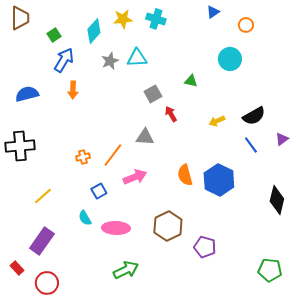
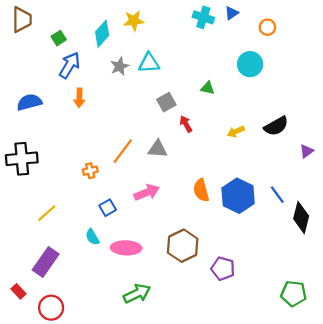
cyan cross: (156, 19) -> (203, 17), moved
blue line: (251, 145) -> (277, 195), moved
orange line: (113, 155) -> (123, 151), moved

